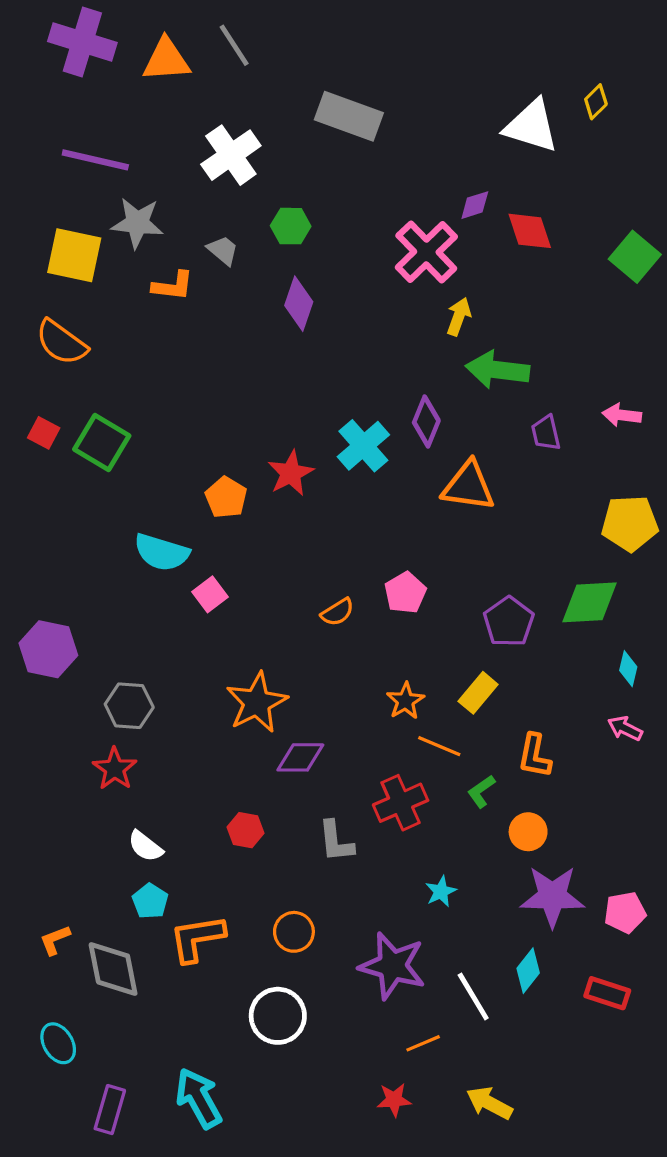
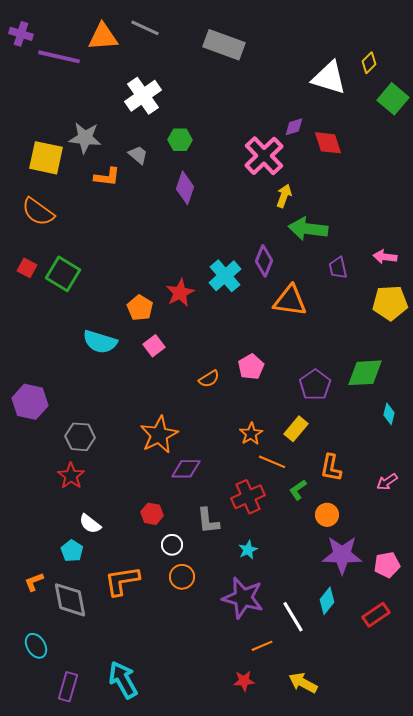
purple cross: (82, 42) -> (21, 34), moved, size x0.6
gray line: (234, 45) -> (145, 28), turned -32
gray rectangle: (349, 116) -> (224, 45), moved
purple line: (95, 160) -> (59, 57), moved
green square: (635, 257) -> (393, 99), moved
yellow pentagon: (630, 523) -> (390, 303), moved
pink square: (210, 594) -> (154, 346), moved
pink arrow: (625, 728) -> (387, 482), moved, turned -60
cyan star: (441, 891) -> (248, 550), moved
cyan pentagon: (150, 901) -> (72, 551), moved
red rectangle: (607, 993) -> (376, 615), turned -52
white circle: (278, 1016) -> (172, 545), moved, size x0.6

